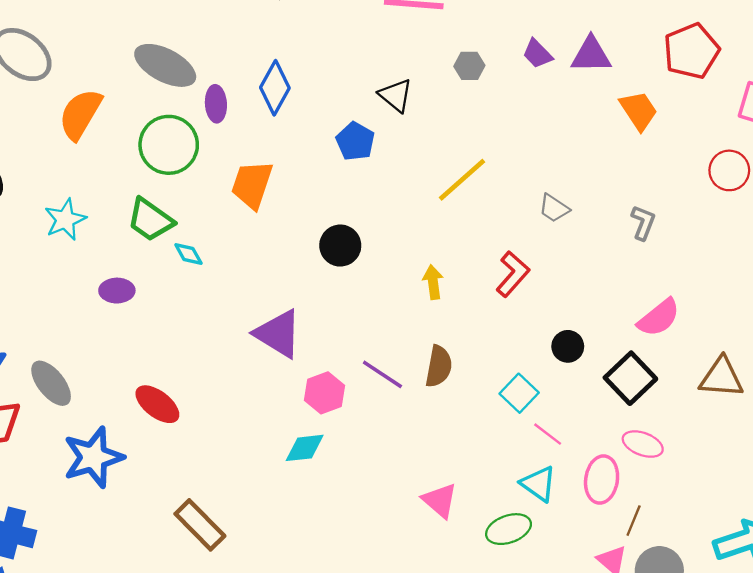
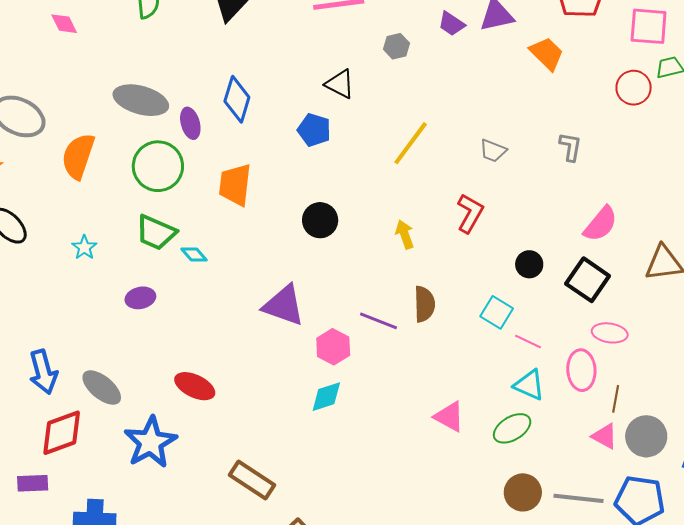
cyan star: (65, 220) -> (84, 247), size x0.7

